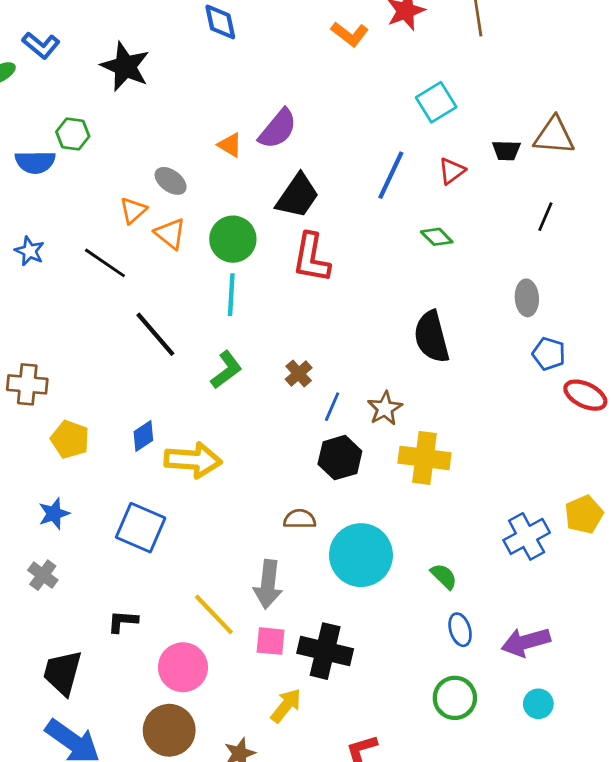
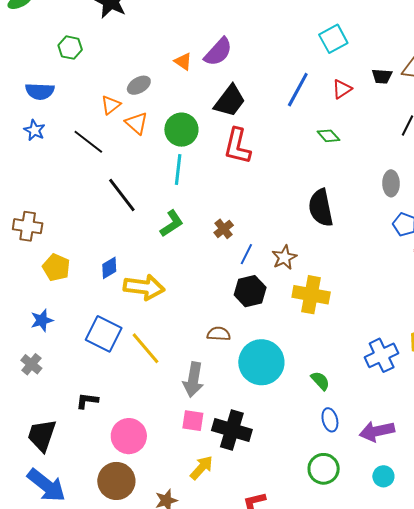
blue semicircle: (35, 162) -> (40, 91), moved
gray ellipse: (171, 181) -> (139, 85), turned -70
yellow line: (214, 614) -> (146, 348), moved

